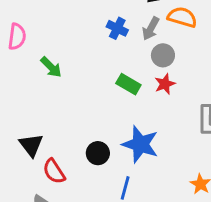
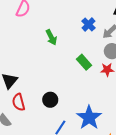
green arrow: (51, 67) -> (51, 37), moved
blue star: (140, 144) -> (89, 118), moved

